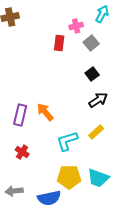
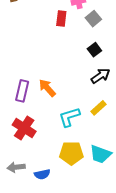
red cross: (22, 152) -> (24, 128), size x1.6
blue semicircle: (49, 198) -> (42, 174), moved, size x0.7

